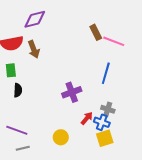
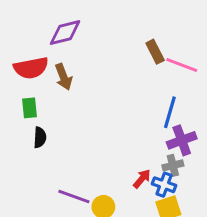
purple cross: (72, 92) -> (182, 140), moved
gray cross: (108, 109) -> (173, 165), turned -32
purple line: (17, 130) -> (74, 196), moved

